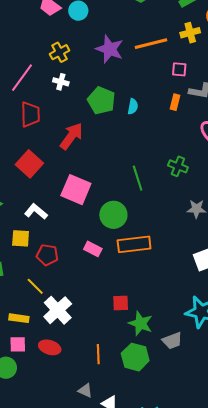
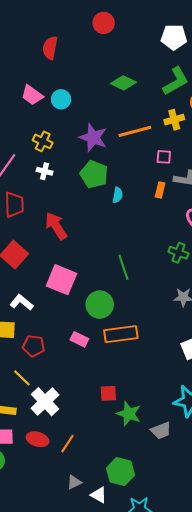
yellow cross: (59, 52) -> (43, 141), turned -36
green pentagon: (101, 100) -> (94, 174), moved
red arrow: (71, 136) -> (56, 226), turned -68
green cross: (178, 166) -> (178, 253), moved
orange line: (98, 354) -> (67, 444), moved, turned 36
green hexagon: (135, 357) -> (120, 472), moved
gray triangle: (85, 391) -> (74, 482), turned -49

